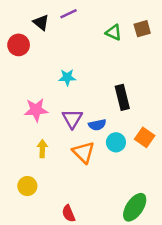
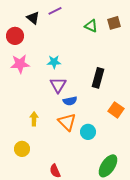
black rectangle: (122, 97) -> (98, 78), turned 30
pink star: (36, 110) -> (20, 64), moved
purple triangle: (72, 119) -> (58, 85), moved
blue semicircle: (97, 125) -> (70, 101), moved
cyan circle: (116, 142) -> (88, 132), moved

